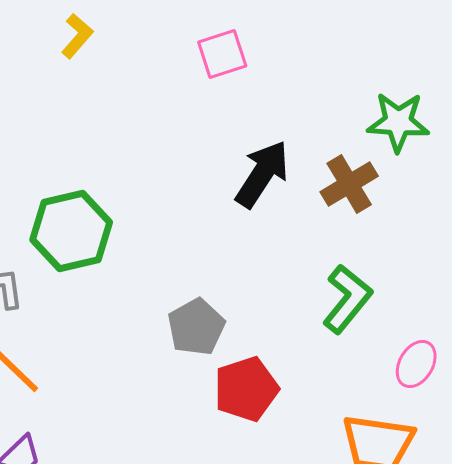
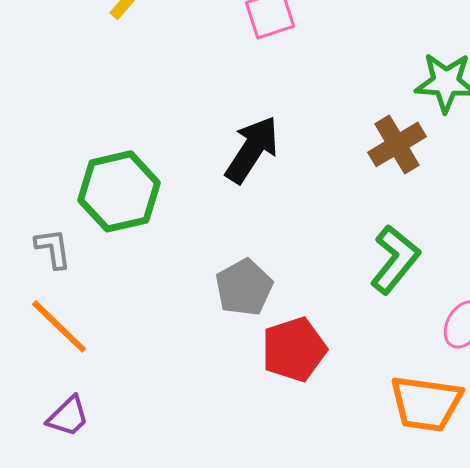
black arrow: (262, 174) -> (252, 149), moved

